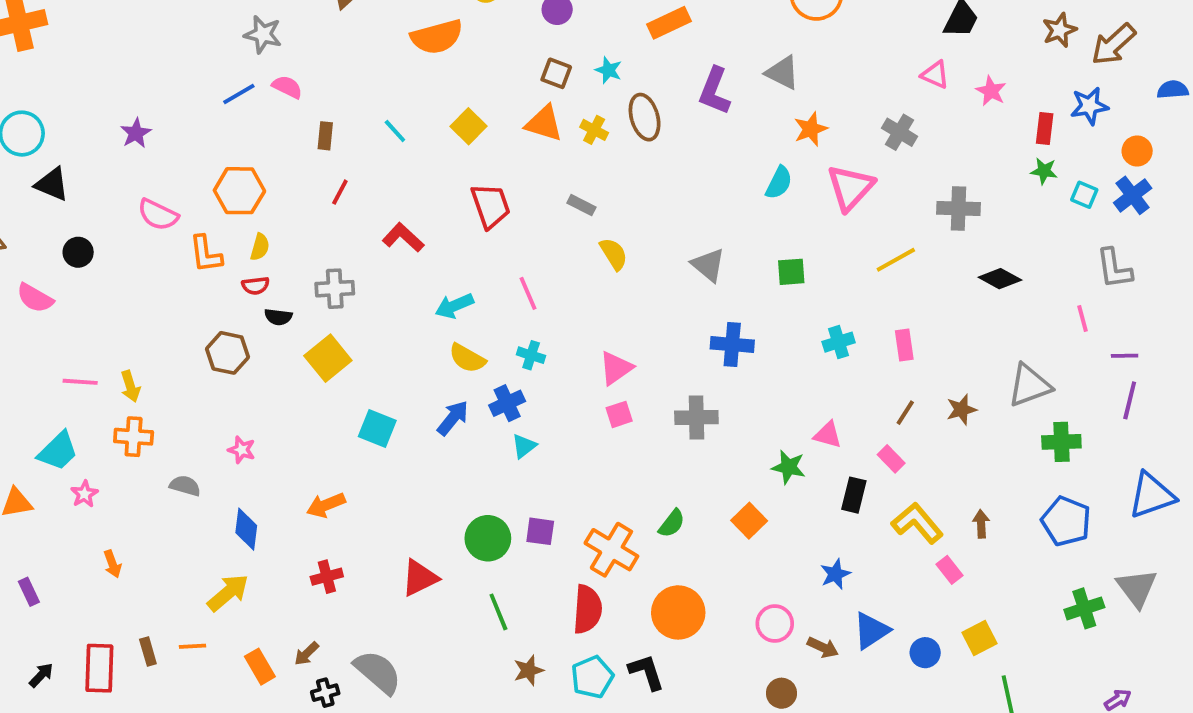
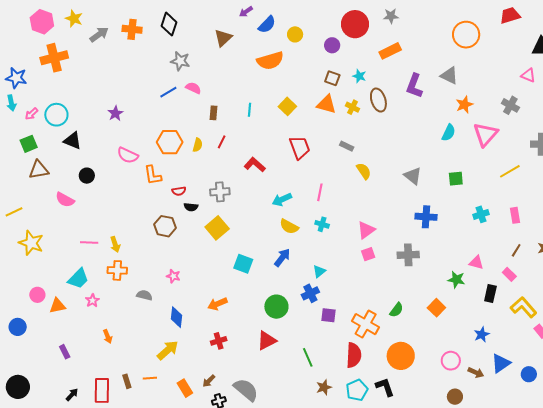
cyan line: (395, 131) -> (249, 110), turned 48
yellow semicircle: (260, 247) -> (198, 145), moved
pink line: (528, 293) -> (320, 192), turned 36
blue cross: (507, 403) -> (310, 293), moved
green circle: (488, 538) -> (276, 307), moved

